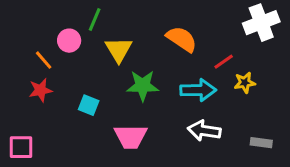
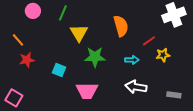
orange semicircle: (182, 39) -> (121, 26), turned 40
pink circle: (69, 41) -> (33, 11), moved
orange line: (44, 60) -> (18, 40), moved
cyan arrow: (198, 90) -> (132, 60), size x0.6
pink square: (21, 147) -> (14, 98), turned 30

